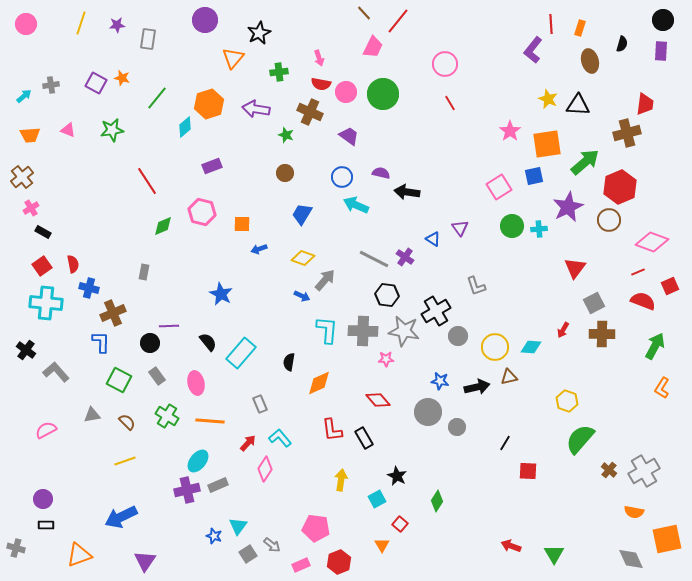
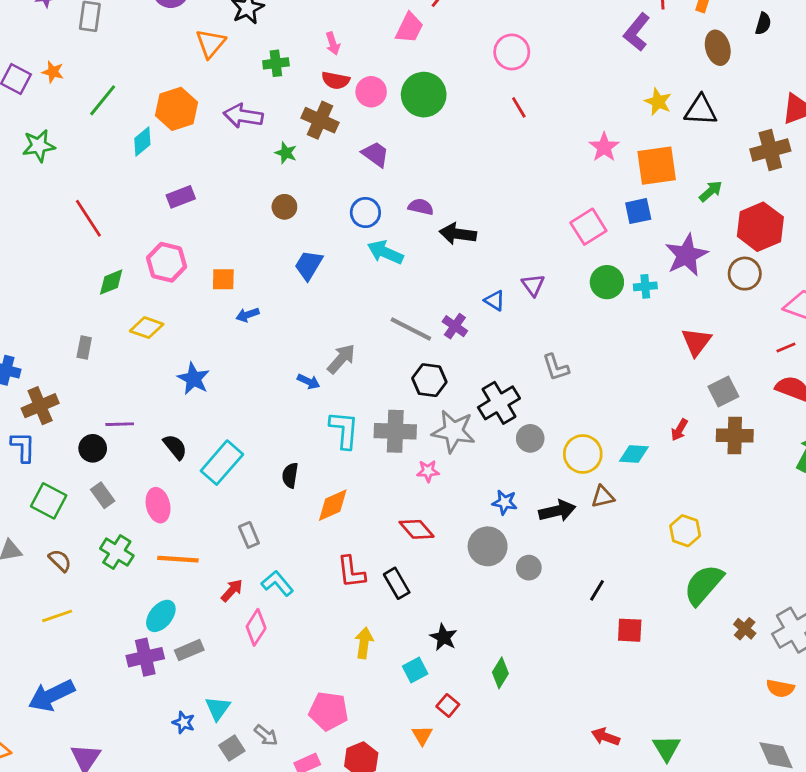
green arrow: (585, 162) -> (711, 191), size x0.6
yellow diamond: (303, 258) -> (147, 328), moved

